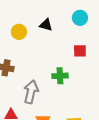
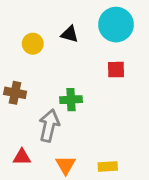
cyan circle: (80, 18) -> (116, 25), size x1.6
green cross: (60, 76) -> (71, 100), moved

